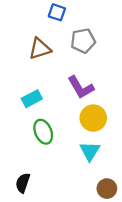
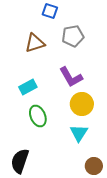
black semicircle: (23, 183) -> (20, 161), size x1.4

